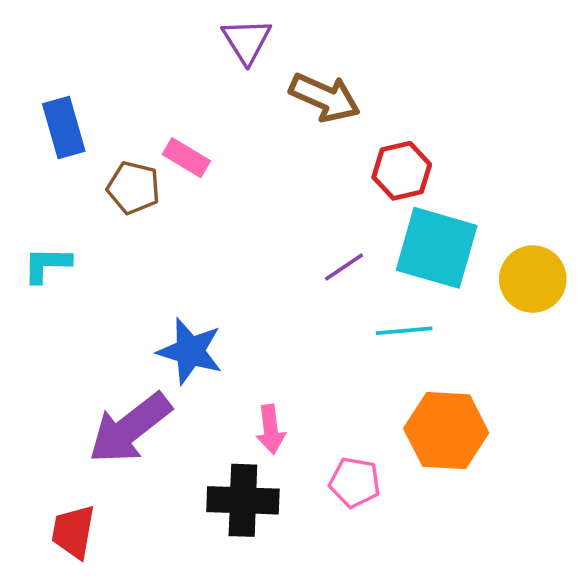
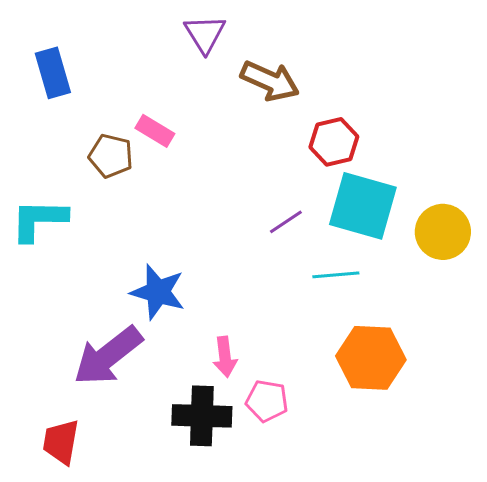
blue rectangle: (64, 127) -> (53, 73), moved
cyan L-shape: (47, 265) -> (39, 220), size x1.4
pink pentagon: (355, 482) -> (267, 401), moved

